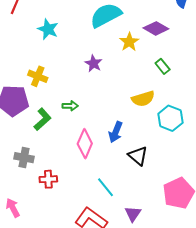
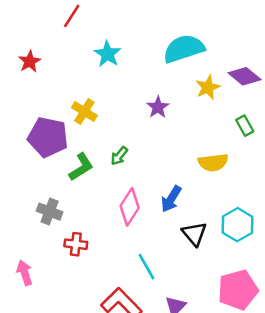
green arrow: (70, 106) -> (119, 156), turned 119
cyan hexagon: (170, 118) -> (237, 225), moved

